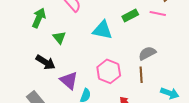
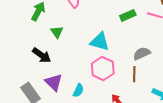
cyan triangle: (102, 30) -> (100, 42), moved
purple triangle: (69, 80) -> (54, 82), moved

